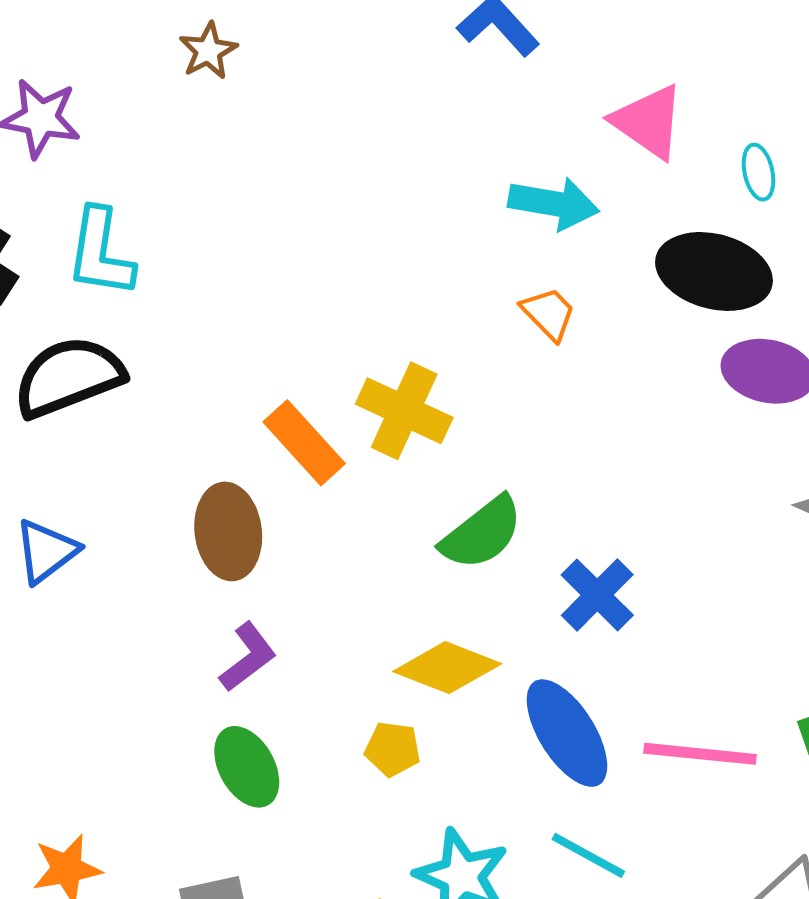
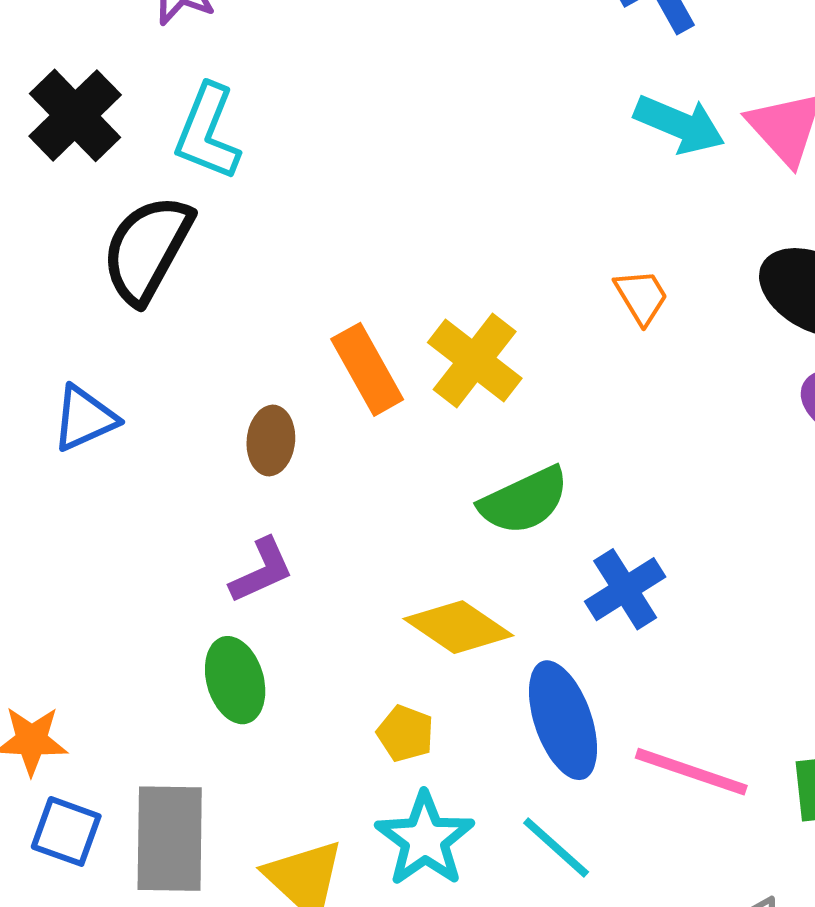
cyan arrow: (554, 203) -> (680, 124), moved
black semicircle: (69, 377) -> (147, 249), turned -53
brown ellipse: (228, 531) -> (271, 441), size x0.7
yellow pentagon: (393, 749) -> (405, 733), moved

